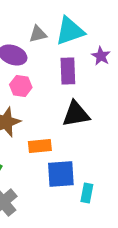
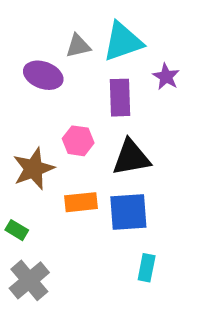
pink hexagon: (21, 86) -> (78, 141), moved
blue square: (61, 174) -> (128, 212), moved

